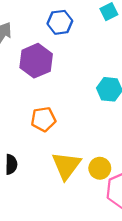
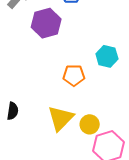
orange pentagon: (43, 119) -> (74, 75), moved

